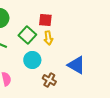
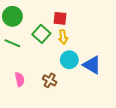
cyan circle: (32, 60) -> (69, 60), moved
brown cross: (49, 80) -> (50, 80), moved

